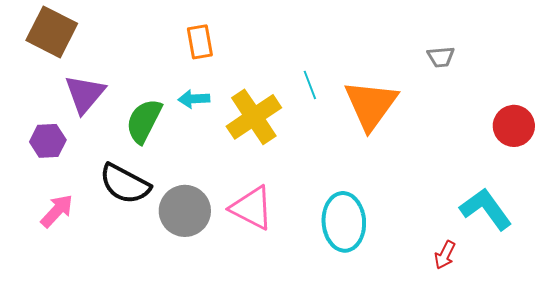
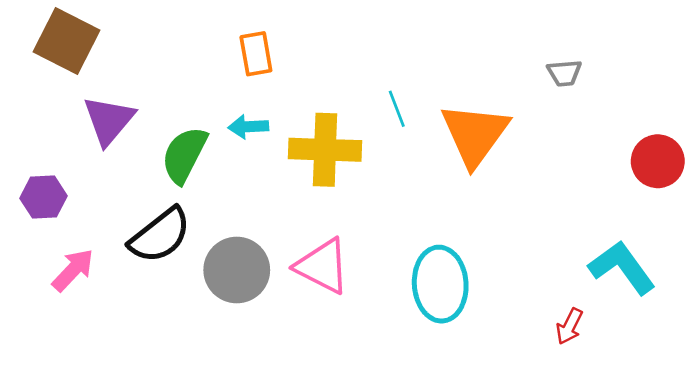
yellow cross: (254, 117) -> (325, 150), turned 36
purple hexagon: (48, 141) -> (44, 197), moved
black semicircle: (125, 184) -> (160, 235), turned -66

